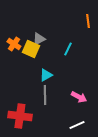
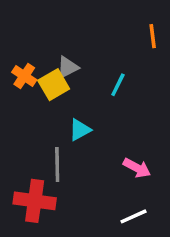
yellow square: (31, 49) -> (54, 85), turned 36
gray line: (45, 95) -> (57, 164), moved

